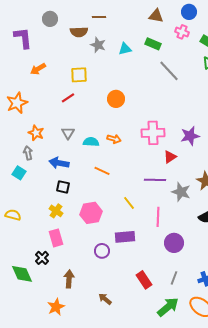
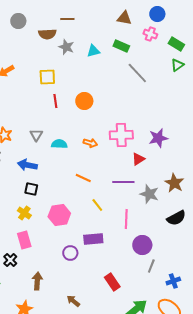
red line: (68, 98) -> (55, 101), moved, turned -64
orange arrow: (114, 139) -> (90, 143), moved
orange line: (102, 171) -> (83, 178), moved
gray line: (174, 278) -> (151, 266), moved

